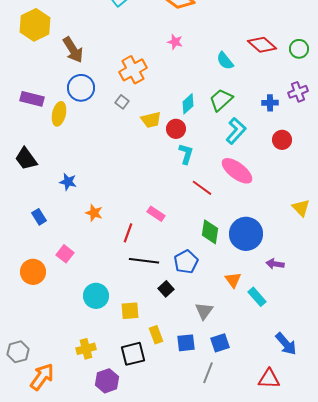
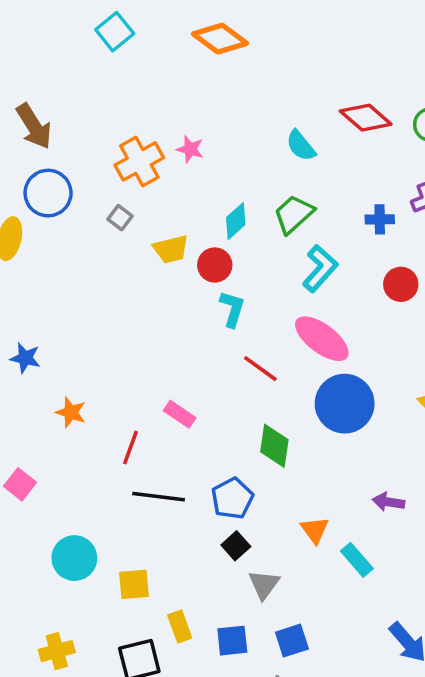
pink star: (175, 42) -> (190, 149), moved
blue circle: (246, 234) -> (345, 404), moved
black square: (166, 289) -> (236, 546), moved

